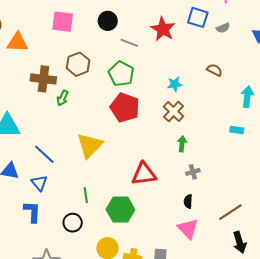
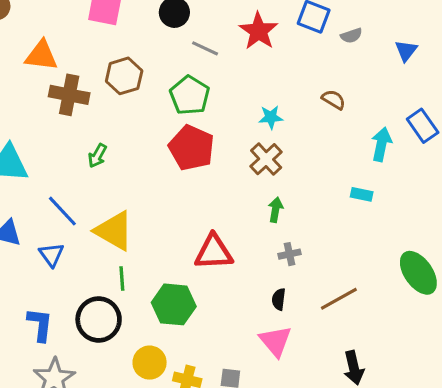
orange triangle: (17, 42) -> (41, 56), moved
green arrow: (63, 98) -> (97, 156), moved
yellow triangle: (90, 145) -> (114, 231), moved, turned -48
blue L-shape: (32, 212) -> (40, 325), moved
brown line: (230, 212) -> (339, 299), moved
black circle: (73, 223) -> (99, 319), size x1.5

